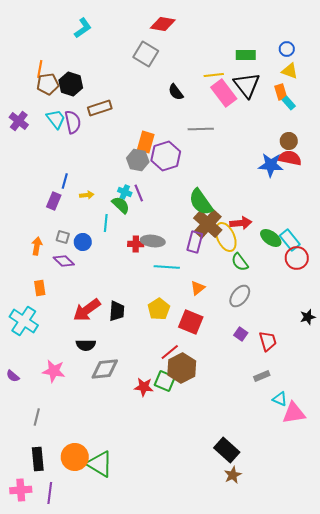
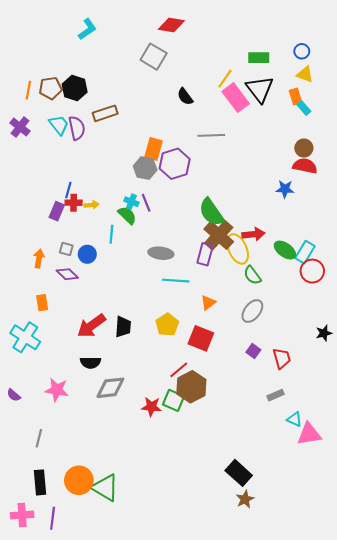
orange line: (40, 69) -> (28, 90), moved
yellow line: (214, 75) -> (225, 79), turned -48
blue star: (271, 165) -> (285, 189), moved, size x0.7
cyan rectangle: (290, 240) -> (305, 252), turned 70
red cross: (136, 244) -> (74, 203), moved

